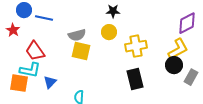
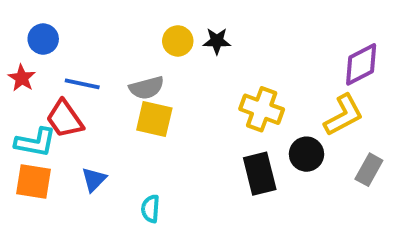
blue line: (44, 18) -> (82, 84), moved
yellow circle: (109, 32) -> (178, 41), moved
yellow cross: (136, 46) -> (262, 109), turned 30
black circle: (174, 65) -> (306, 154), moved
cyan L-shape: (30, 70) -> (35, 142), moved

